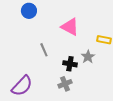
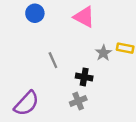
pink triangle: (70, 27) -> (84, 17), moved
gray star: (88, 57) -> (103, 53), moved

